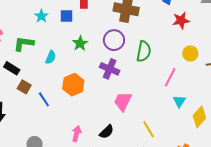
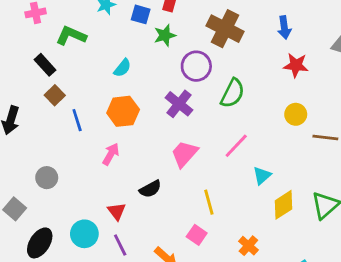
green star: (80, 43) -> (165, 35), moved
cyan semicircle: (51, 57) -> (122, 68), moved
pink line: (170, 77) -> (236, 146), moved
pink arrow: (77, 134) -> (111, 154), moved

